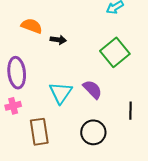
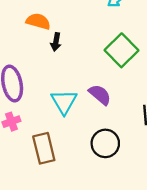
orange semicircle: (32, 26) -> (38, 21), moved
black arrow: (58, 40) -> (56, 42), turned 98

